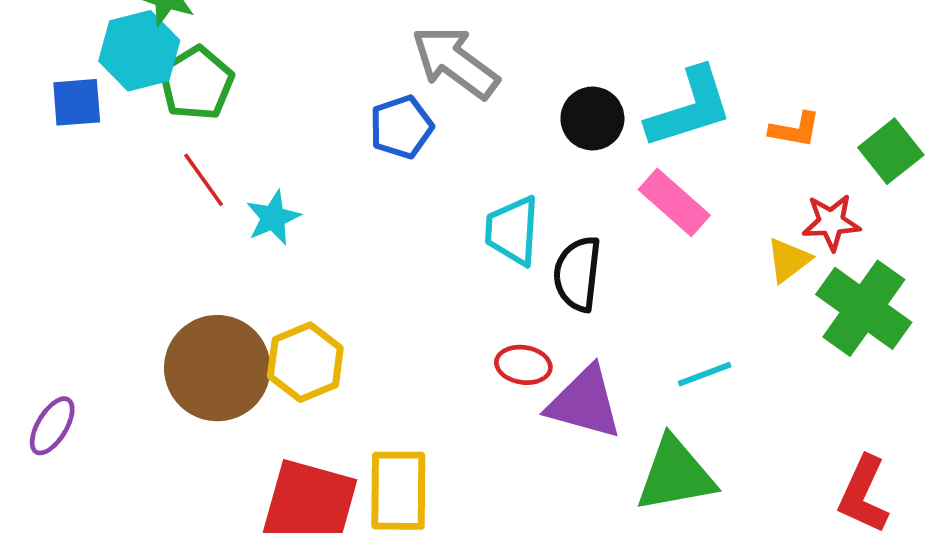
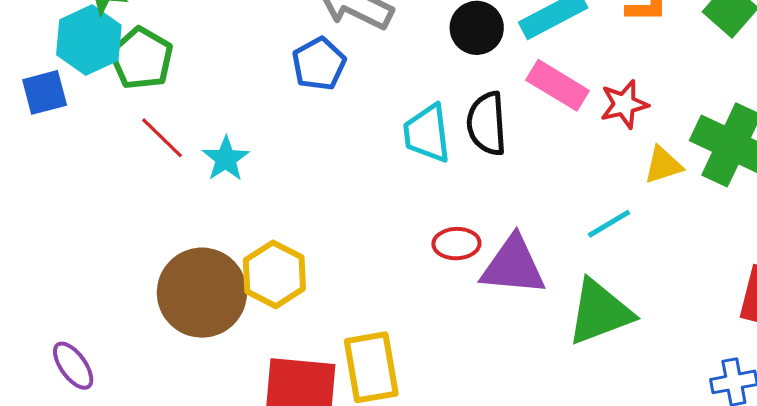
red star: (831, 222) -> (624, 104), moved
yellow triangle: (789, 260) -> (663, 165), moved, turned 30
black semicircle: (578, 274) -> (487, 124), moved
purple ellipse: (52, 426) -> (73, 366), turned -57

